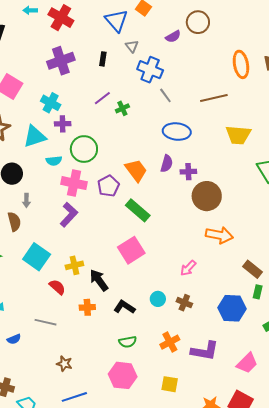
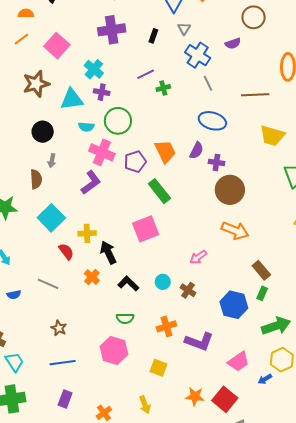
purple semicircle: (173, 36) -> (233, 43), moved
orange cross: (87, 307) -> (92, 277), turned 35

